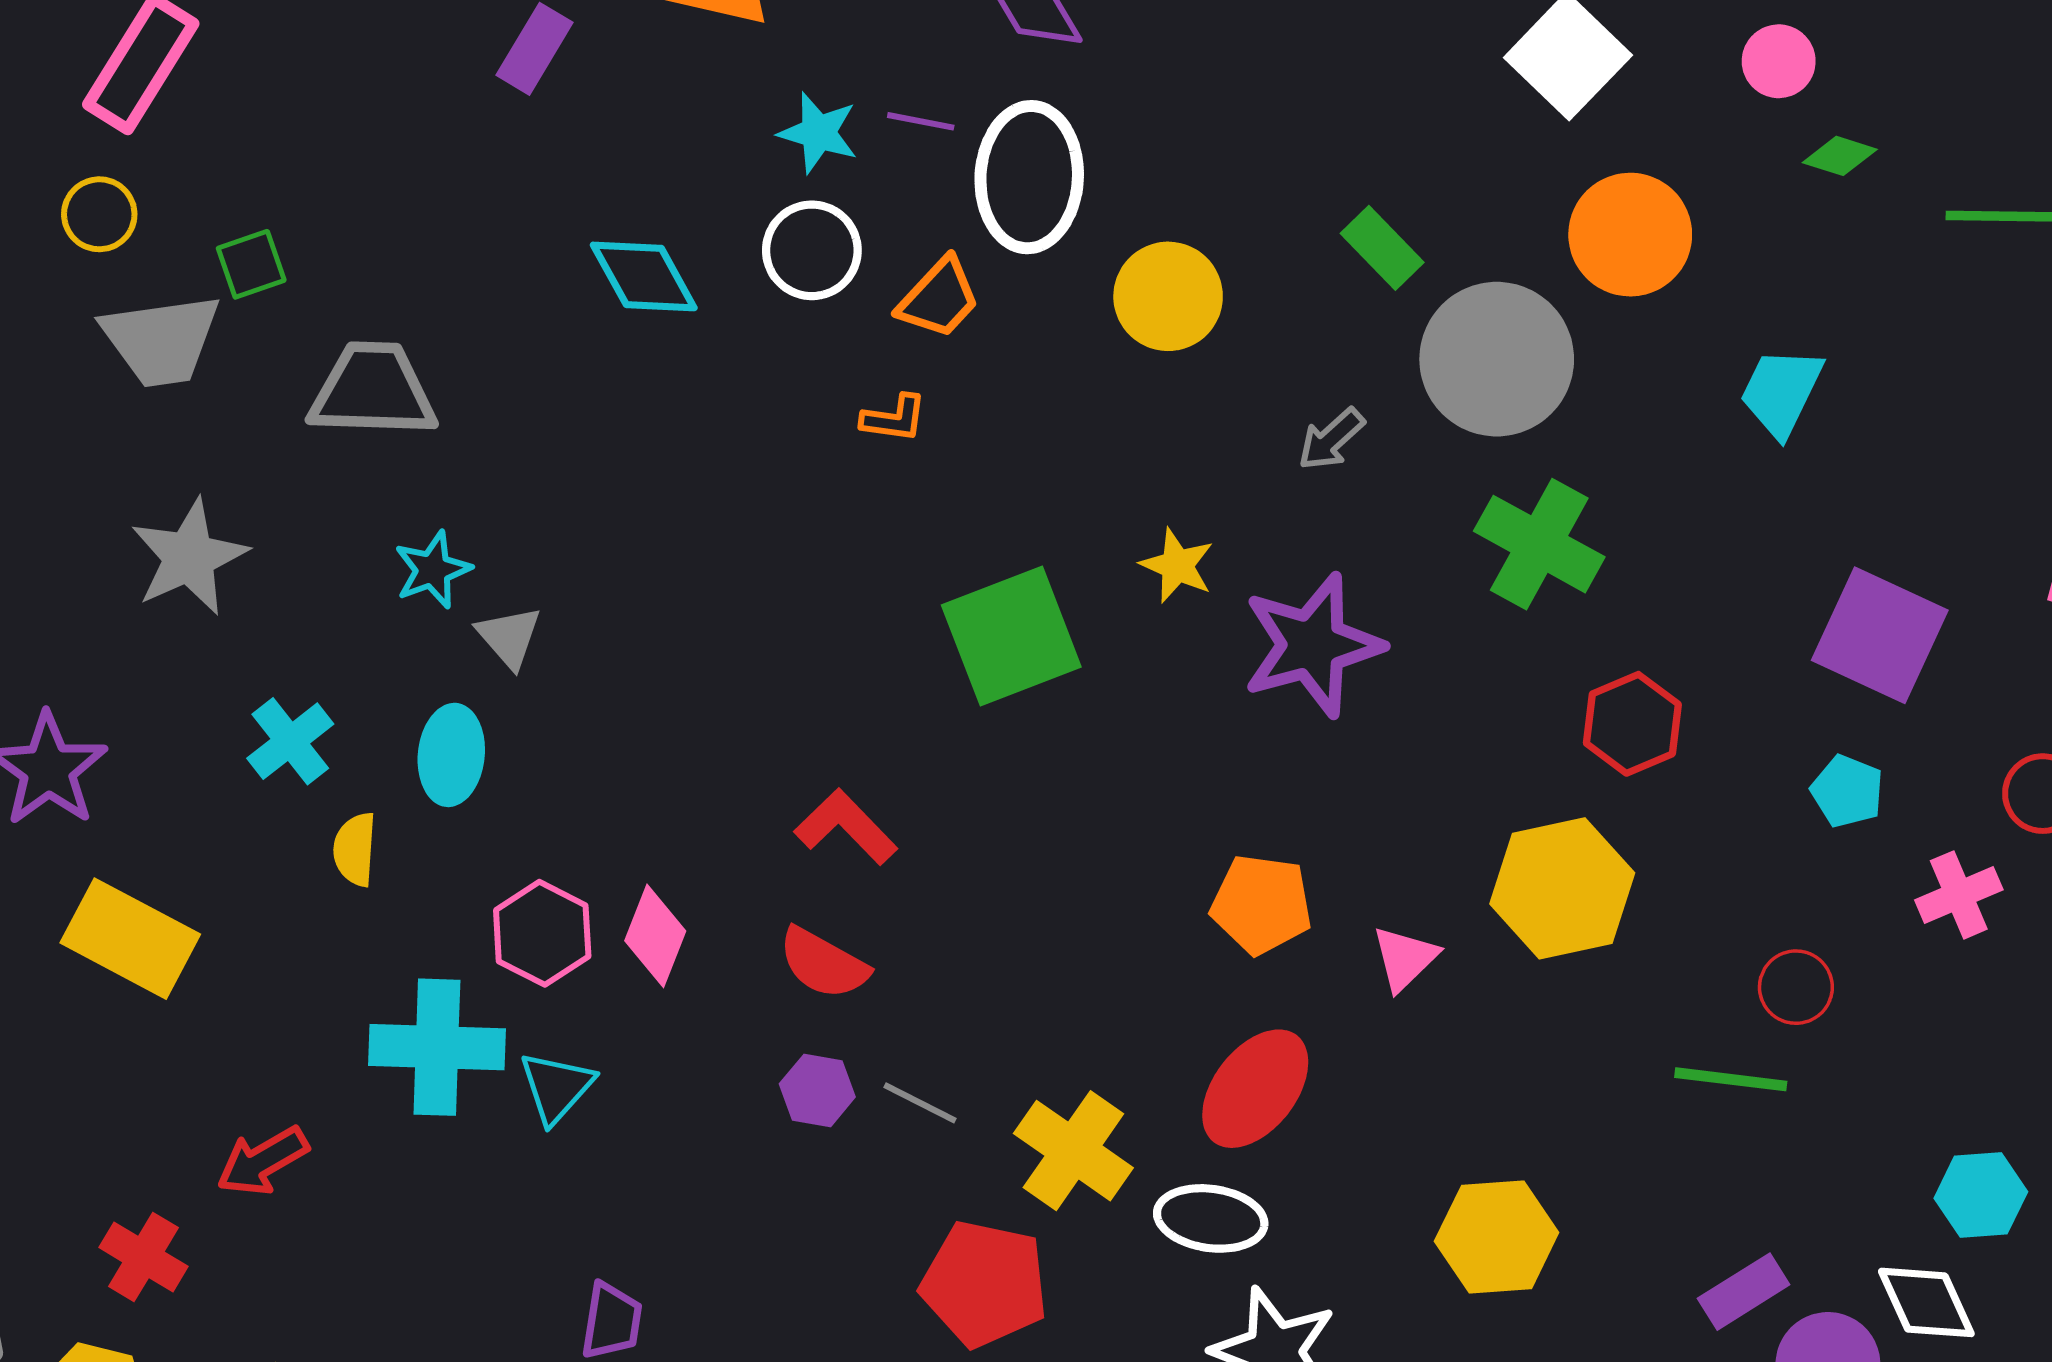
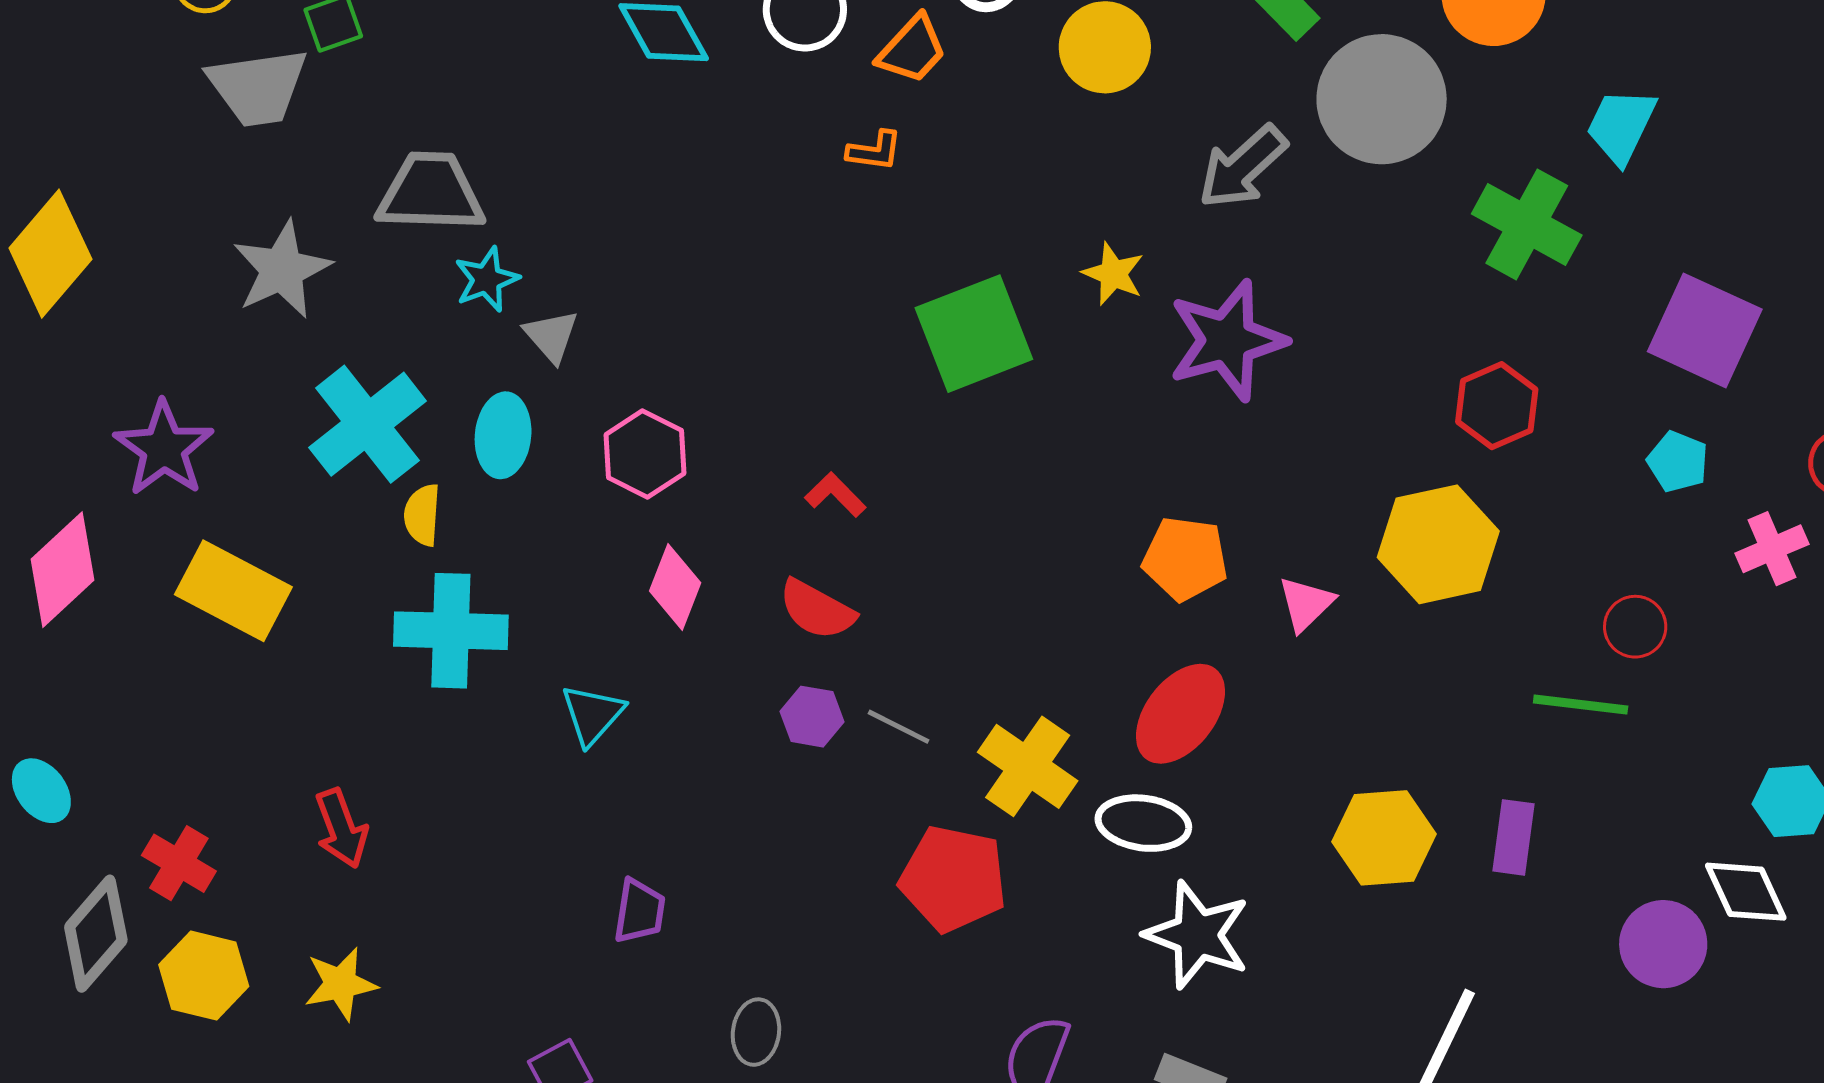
gray trapezoid: (373, 390) -> (431, 193), moved
gray arrow: (1331, 439) -> (1242, 167), size x1.6
green cross: (1539, 544) -> (1527, 224), moved
cyan cross: (290, 741) -> (367, 424), size x1.6
red L-shape: (846, 827) -> (835, 495), size x0.7
pink hexagon: (542, 933) -> (645, 454), moved
cyan cross: (437, 1047) -> (451, 631), moved
red arrow: (263, 1161) -> (341, 828), moved, turned -80
red cross: (143, 1257) -> (179, 863), moved
purple rectangle: (1744, 1292) -> (1513, 837), moved, turned -50

